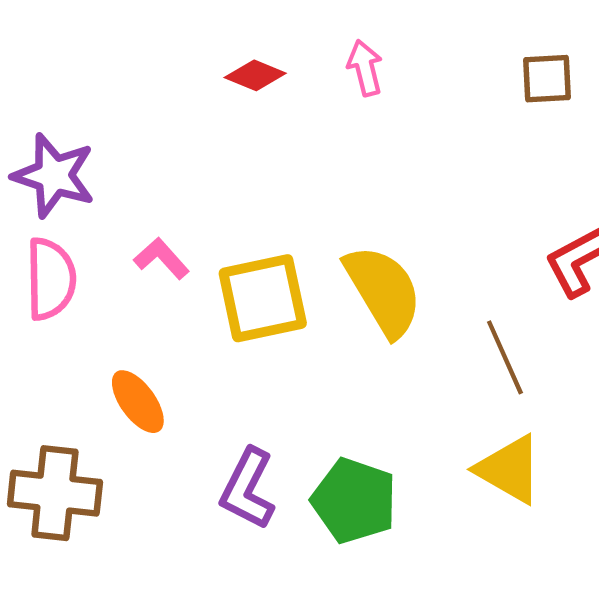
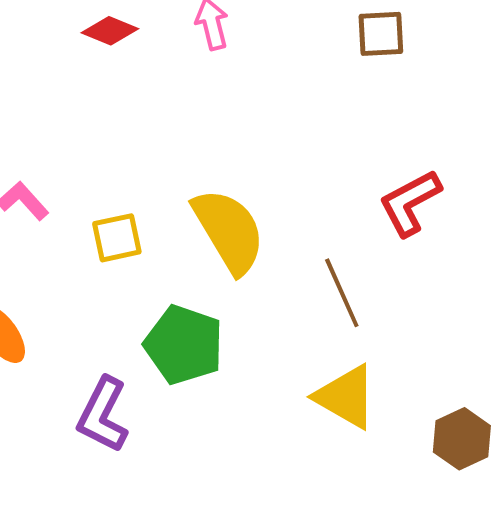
yellow square: (263, 298) -> (117, 238), size x0.6
green pentagon: (354, 501) -> (184, 345), moved

